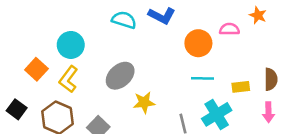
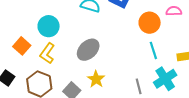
cyan line: (202, 78) -> (153, 50), turned 72
yellow star: (144, 102) -> (96, 79), moved, turned -30

